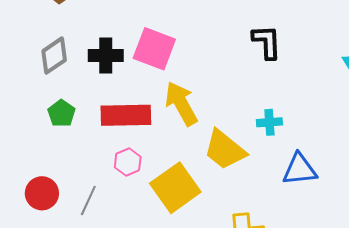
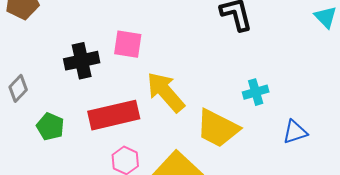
pink square: (154, 49) -> (128, 44), size x0.7
gray diamond: (54, 56) -> (18, 88), moved, size x0.7
blue triangle: (300, 169) -> (295, 132), size x0.7

